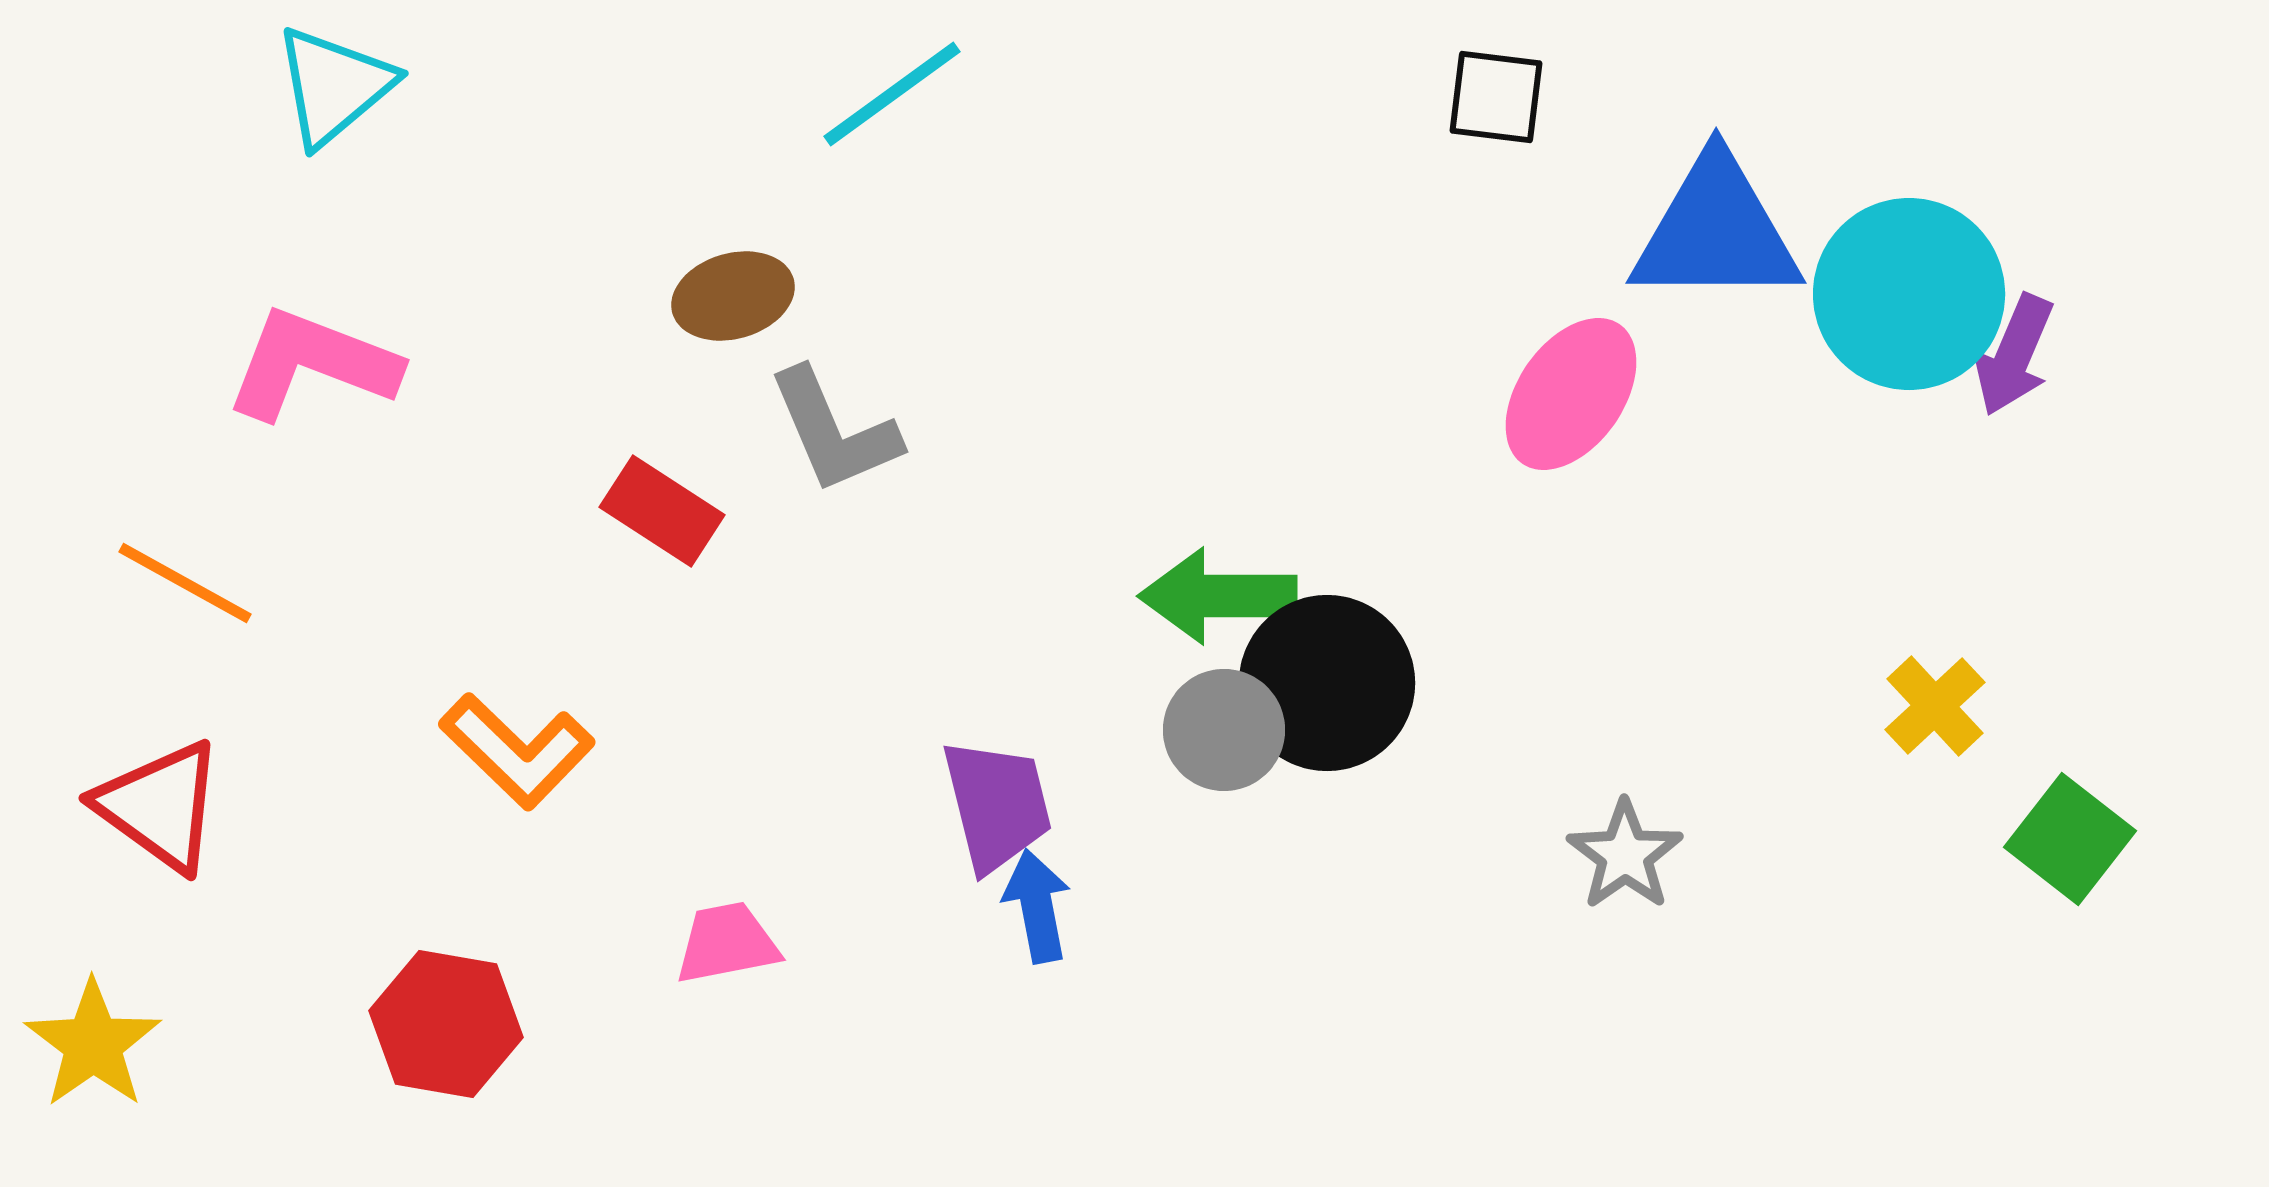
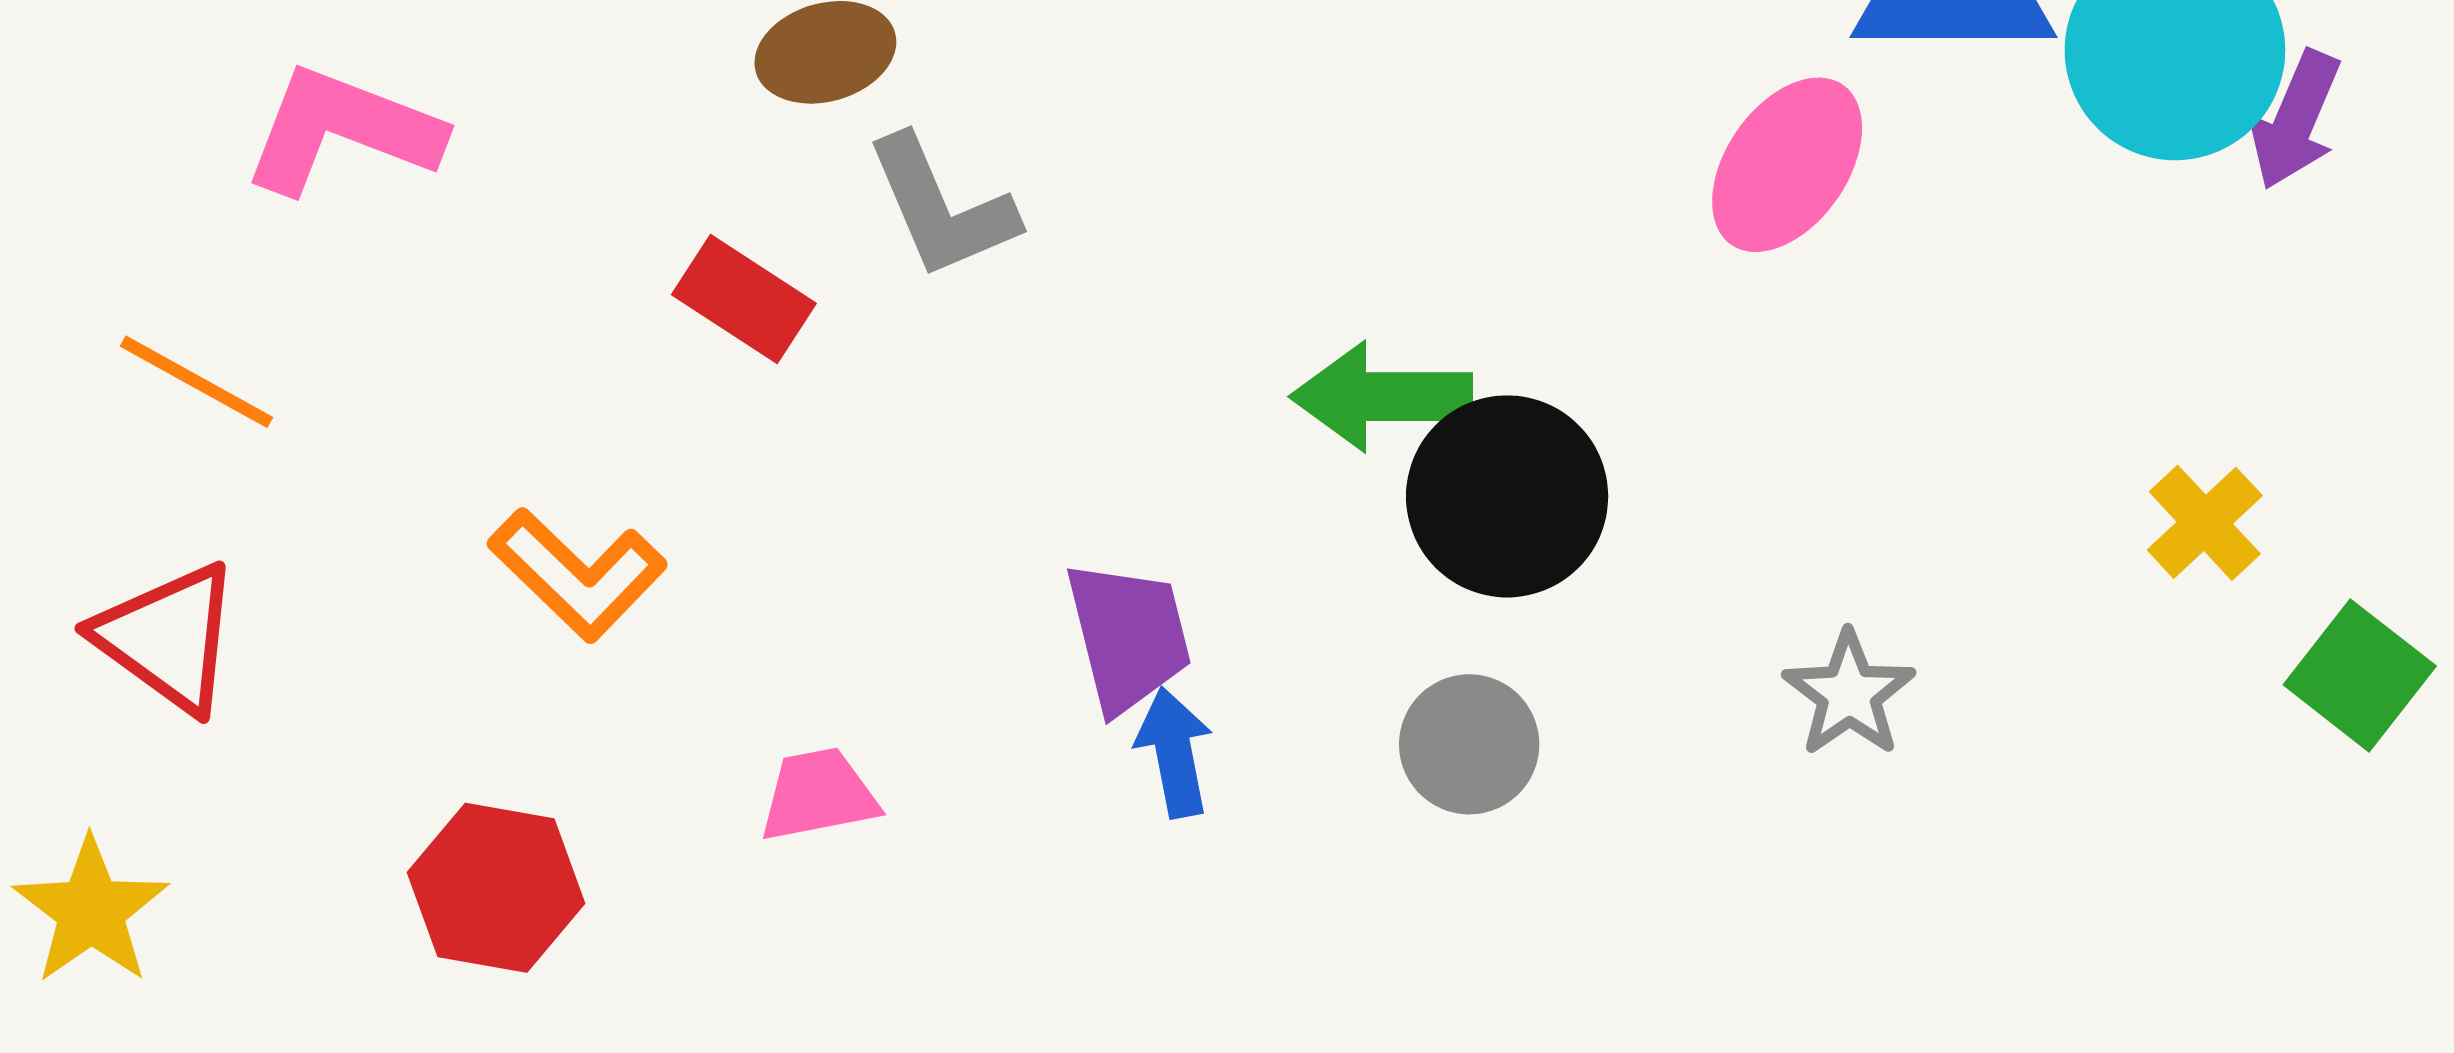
gray circle: (1224, 730) -> (1469, 744), moved

